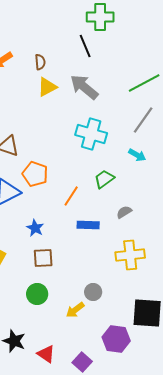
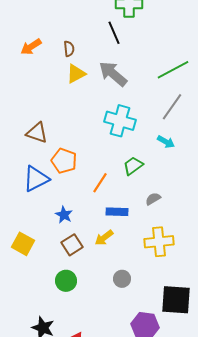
brown square: (43, 258) -> (72, 245), turned -30
yellow arrow: (75, 310) -> (104, 238), moved

